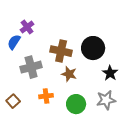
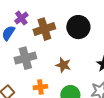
black circle: (93, 48) -> (78, 27), moved
brown cross: (61, 51) -> (44, 29), moved, turned -30

